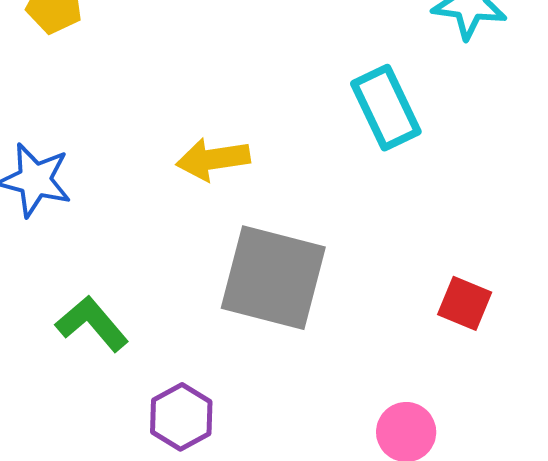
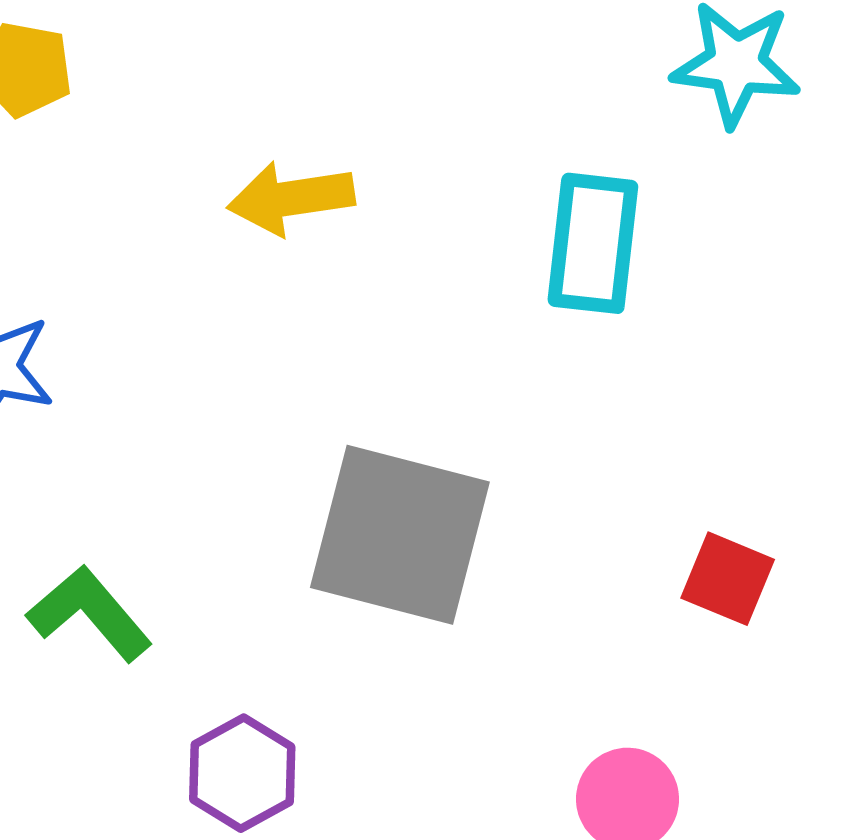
cyan rectangle: (386, 108) -> (593, 243), turned 32
yellow arrow: (213, 159) -> (291, 198), moved

